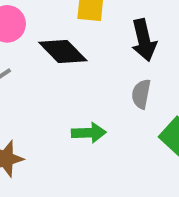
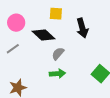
gray semicircle: (141, 94) -> (58, 54), moved, turned 32

